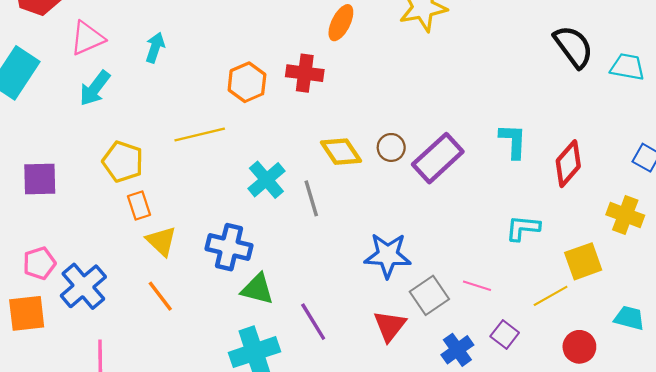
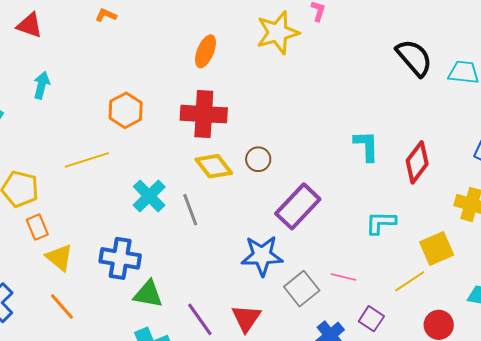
red cross: (305, 73) -> (204, 114), moved, size x1.4
purple rectangle: (438, 158) -> (298, 206), moved
red triangle: (390, 326) -> (246, 318), moved

